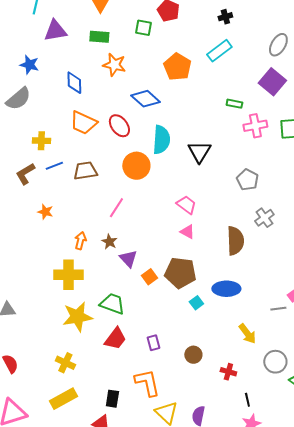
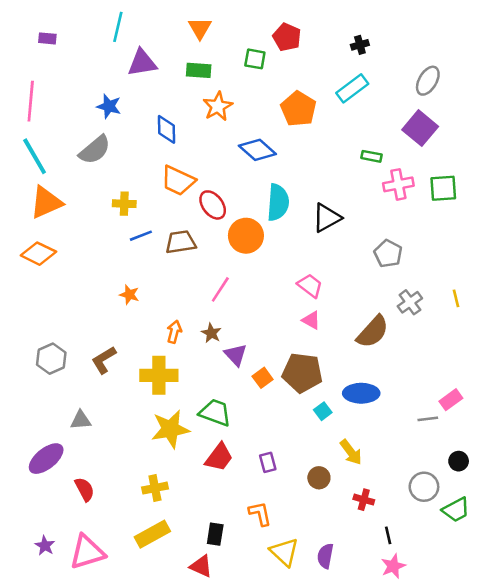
orange star: (114, 65) -> (218, 106), turned 30
red ellipse: (119, 126) -> (213, 205), moved
black triangle: (199, 152) -> (327, 218), turned 30
brown L-shape: (25, 174) -> (104, 360), moved
brown semicircle: (235, 241) -> (373, 332), turned 44
yellow arrow: (247, 334) -> (351, 452), moved
yellow cross: (65, 363) -> (155, 488), turned -36
orange L-shape: (147, 383) -> (260, 514), size x0.7

